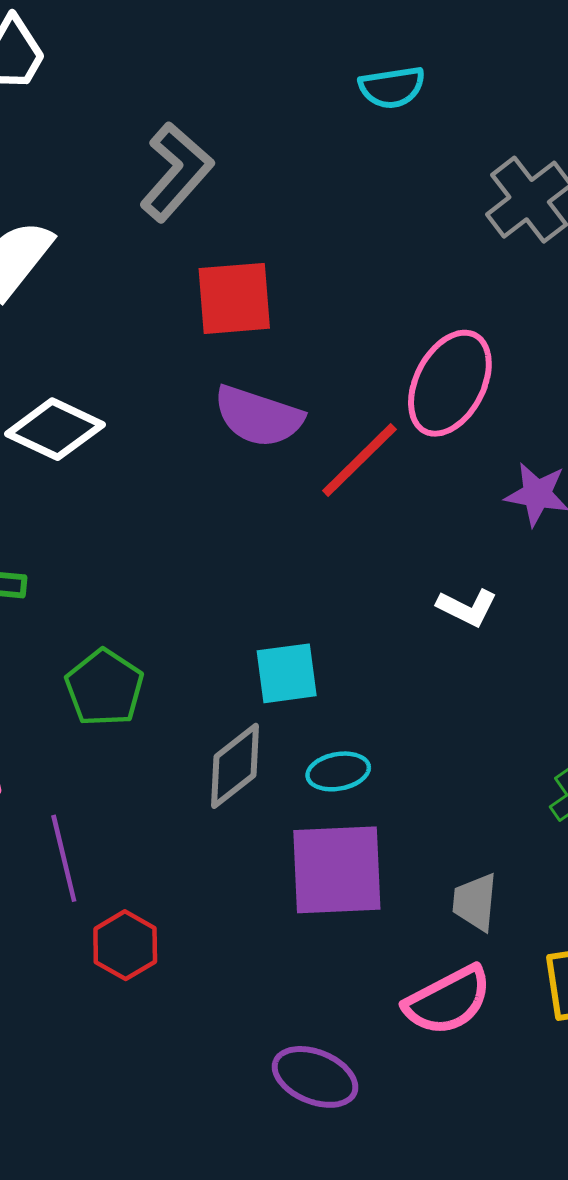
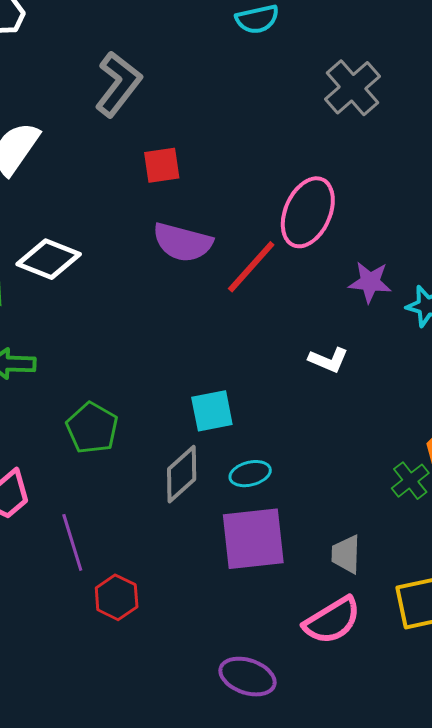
red square: (234, 298) -> (162, 165), size x0.7

